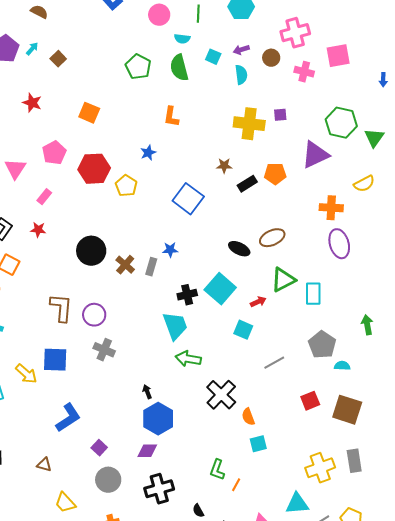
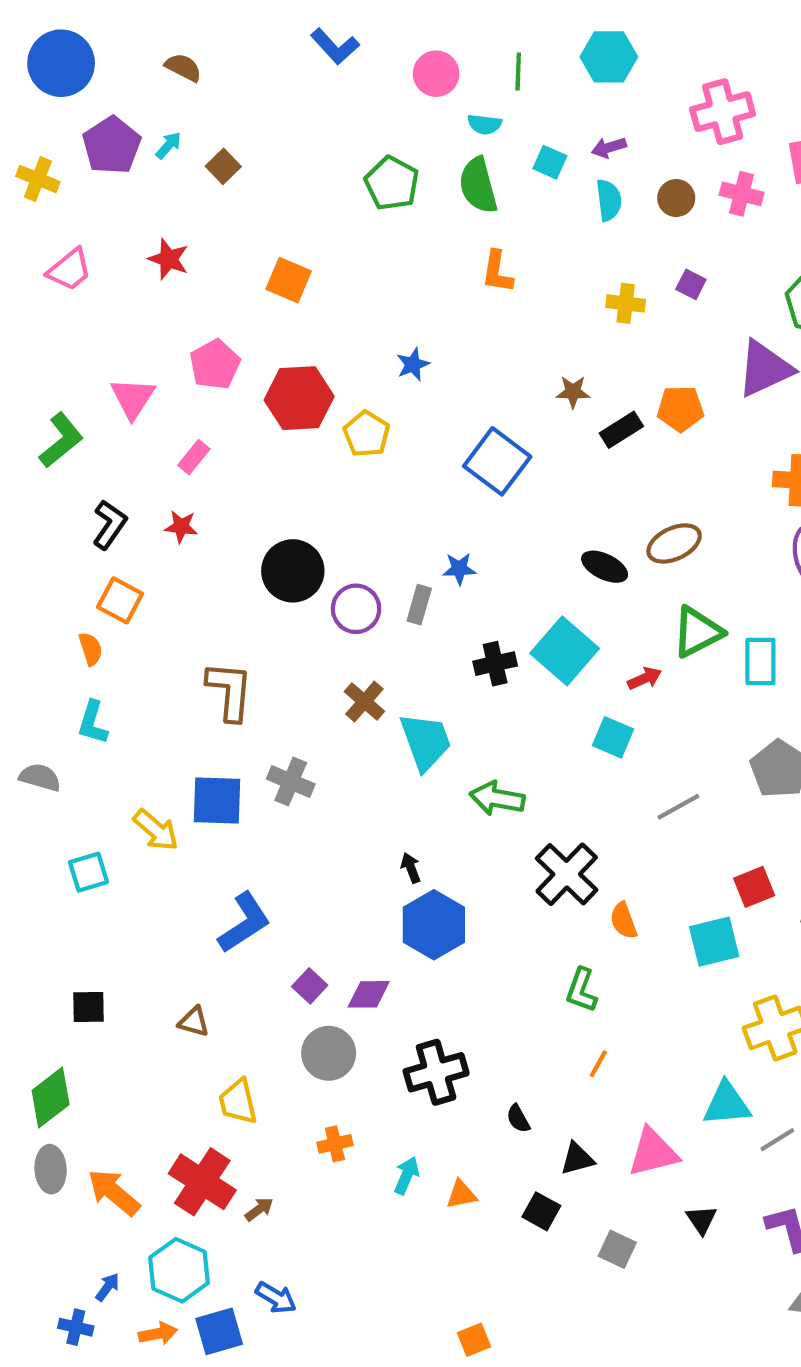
brown circle: (271, 58) -> (676, 198), moved
purple square: (280, 115) -> (691, 284), turned 32
orange L-shape: (171, 117) -> (497, 272), moved
yellow cross: (249, 124) -> (626, 303), size x0.6
brown cross: (125, 265) -> (364, 701), moved
purple circle: (94, 315) -> (356, 609), moved
cyan trapezoid: (175, 326) -> (426, 742), moved
gray cross: (104, 350) -> (291, 782), moved
cyan square: (258, 444) -> (714, 942), moved, size x1.4
purple diamond: (147, 451) -> (369, 994), moved
green L-shape: (217, 470) -> (581, 990), moved
yellow trapezoid: (65, 503) -> (238, 1102), turned 30

